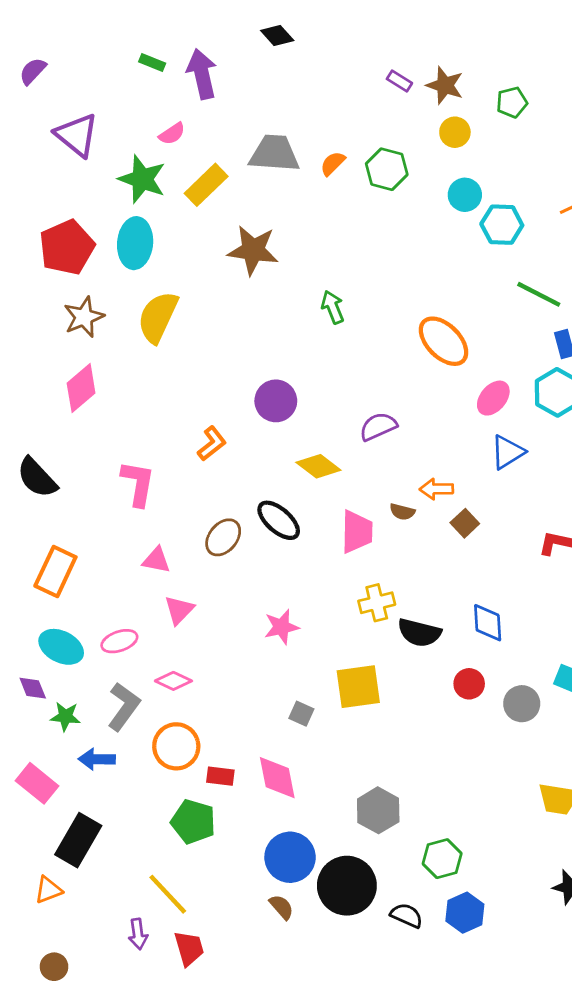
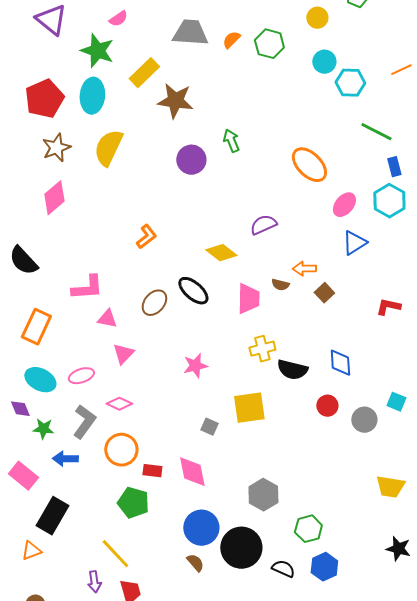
yellow rectangle: (206, 185) -> (144, 73), moved
purple circle: (276, 401) -> (191, 160), moved
pink L-shape: (138, 483) -> (87, 288), moved, turned 76

